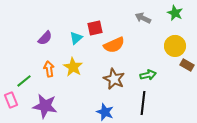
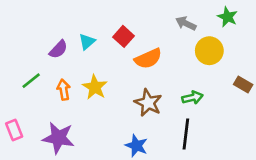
red square: (95, 28) -> (123, 36), turned -35
cyan triangle: (76, 38) -> (87, 42), moved
yellow circle: (175, 46) -> (209, 51), moved
green line: (24, 81) -> (31, 81), moved

